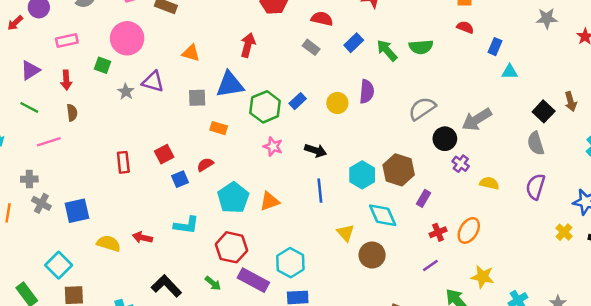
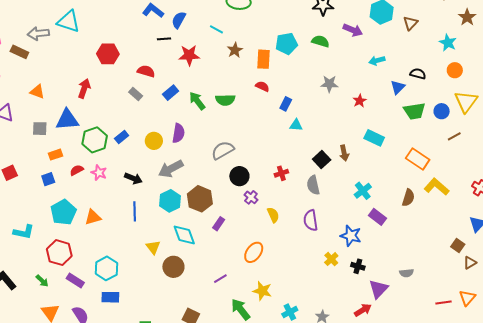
gray arrow: (477, 119) -> (171, 169), moved
orange rectangle: (219, 128) -> (56, 155), turned -40
red semicircle: (205, 165) -> (77, 170), moved
blue square: (180, 179) -> (48, 179), moved
yellow semicircle: (489, 183) -> (273, 215), turned 49
purple semicircle: (535, 187) -> (311, 220), turned -30
red cross: (438, 232) -> (281, 173), moved
purple rectangle: (253, 280) -> (75, 281), size x0.7

